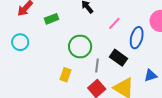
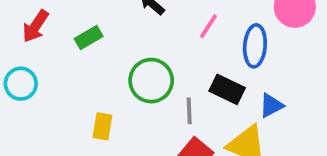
cyan circle: (20, 42) -> (21, 84), moved
yellow rectangle: (65, 75) -> (102, 126), moved
blue triangle: (151, 75) -> (271, 106), moved

